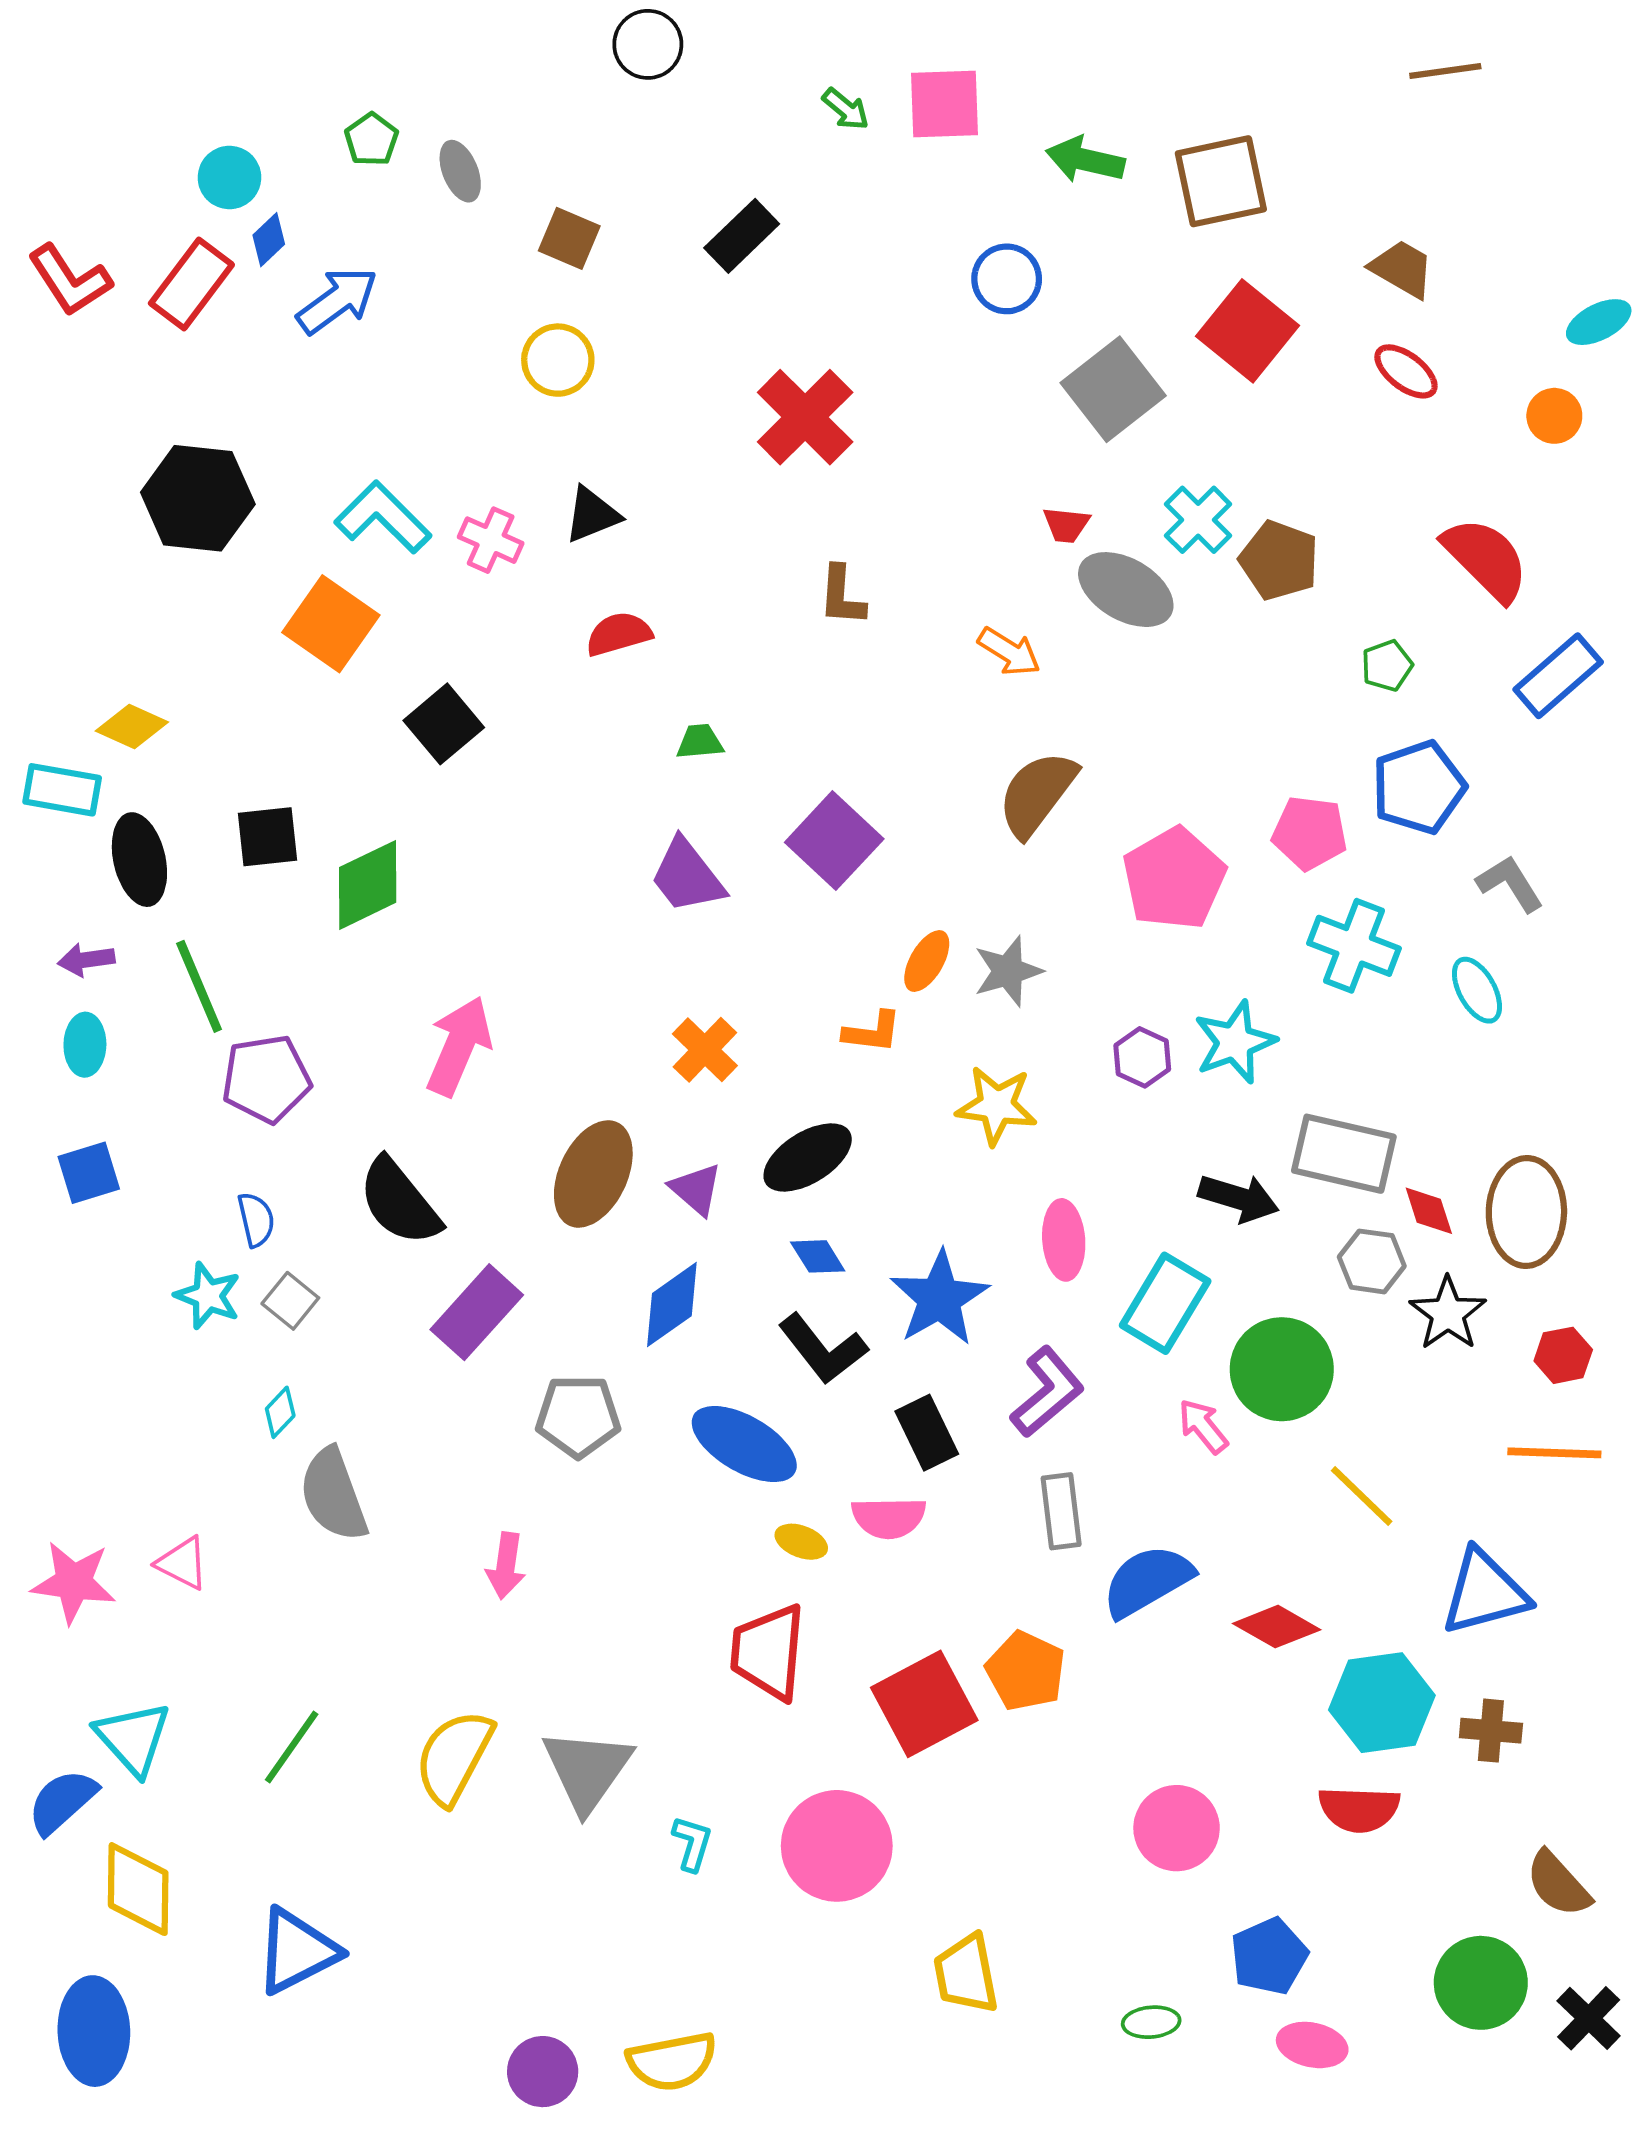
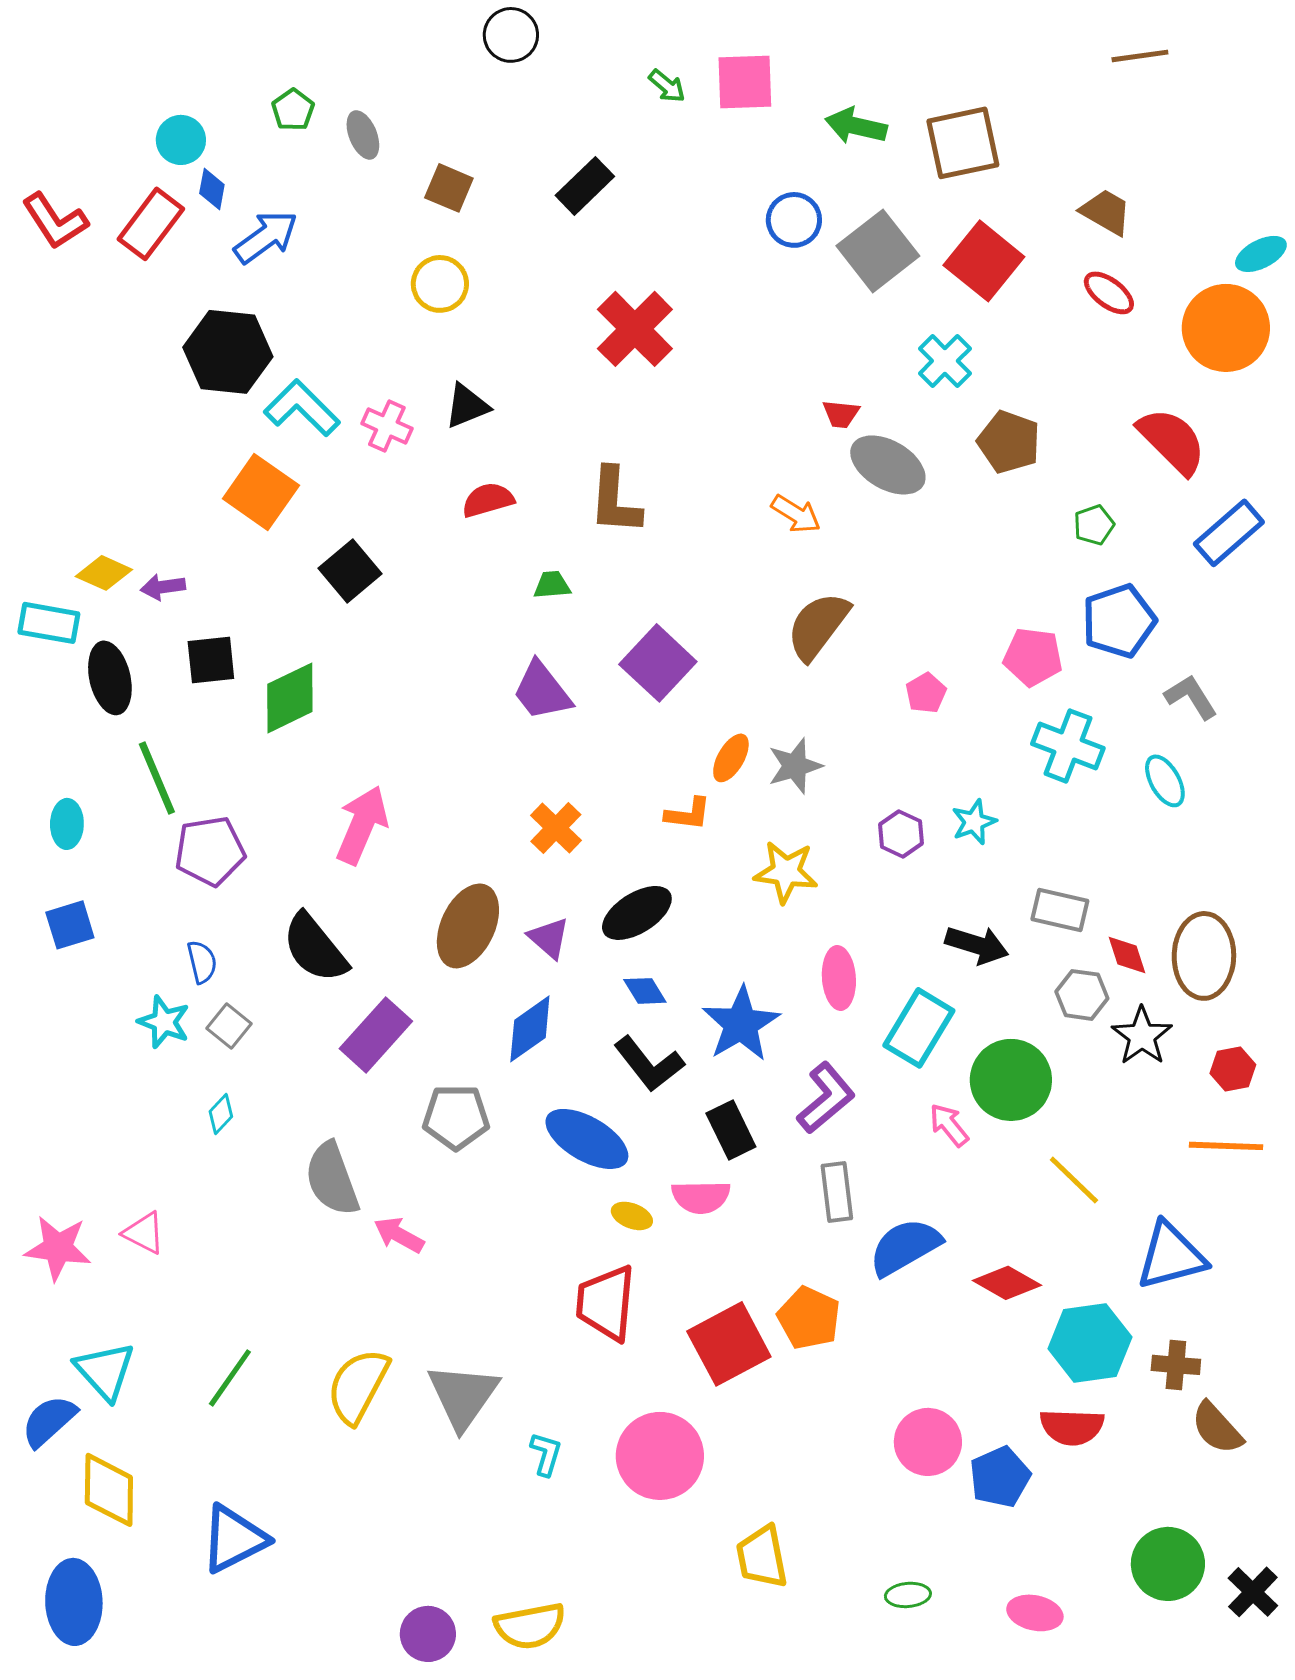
blue diamond: (269, 240) -> (212, 189), turned -36
gray square: (1113, 389) -> (878, 251), moved
orange circle: (1554, 416) -> (1226, 328), size x2.0
black hexagon: (198, 498) -> (228, 352), moved
cyan cross: (1198, 520) -> (945, 361), moved
brown L-shape: (842, 596) -> (615, 501), moved, size x1.4
pink pentagon: (1174, 879) -> (926, 693), size x0.5
purple arrow: (86, 960) -> (163, 587), moved
cyan star: (1235, 1042) -> (974, 822), size x0.7
gray rectangle: (1344, 1154) -> (1060, 910), size x0.7
gray semicircle: (333, 1495) -> (332, 1179), moved
pink arrow: (506, 1566) -> (399, 1235), turned 111
brown semicircle: (1558, 1884) -> (1217, 1428), moved
blue pentagon: (1269, 1956) -> (1000, 1477), moved

